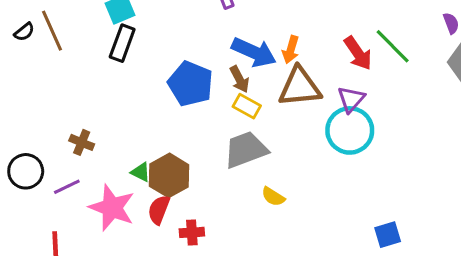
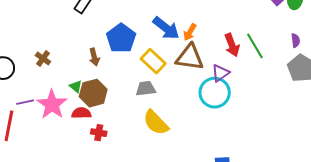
brown arrow: (239, 79) -> (94, 57), moved
yellow rectangle: (247, 106) -> (153, 61), size x1.4
gray trapezoid: (246, 150) -> (146, 89), size x0.7
purple line: (67, 187) -> (25, 102), moved
yellow semicircle: (273, 197) -> (156, 123), size x1.8
red semicircle: (159, 210) -> (81, 113), turned 54

